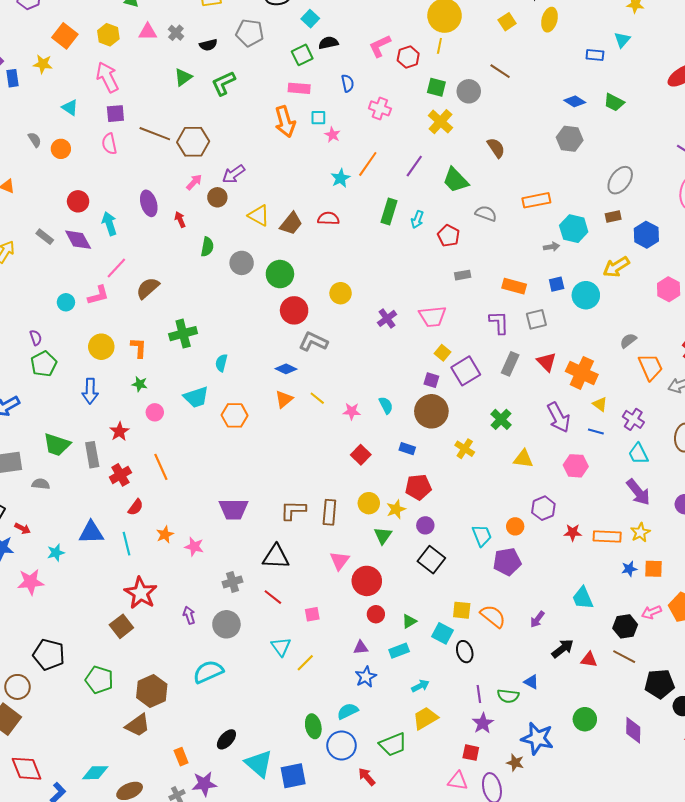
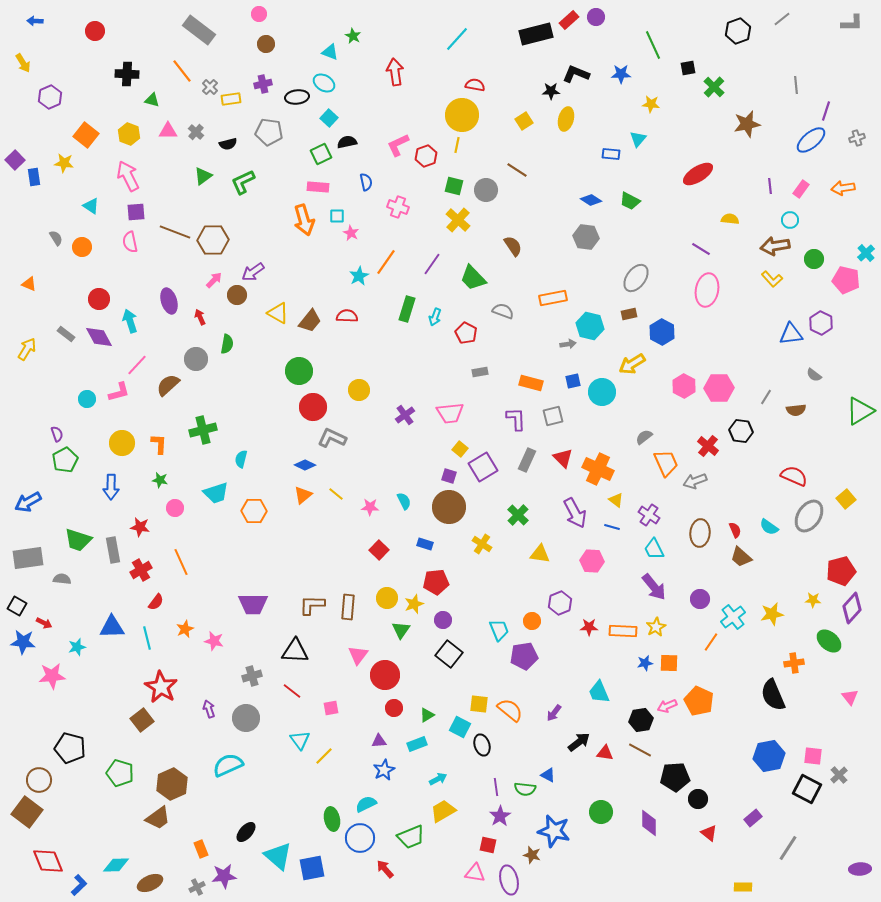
gray circle: (242, 263) -> (196, 359), moved
red star: (119, 432) -> (140, 527), turned -30

